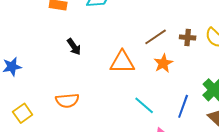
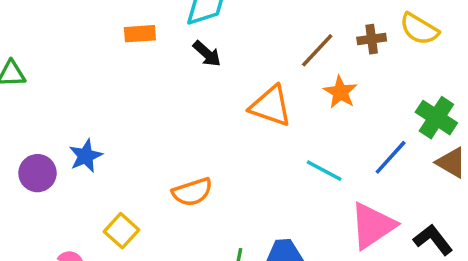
black arrow: (74, 47) -> (207, 54), moved
orange triangle: (122, 62) -> (271, 106), turned 32
blue line: (183, 106) -> (391, 157), turned 35

